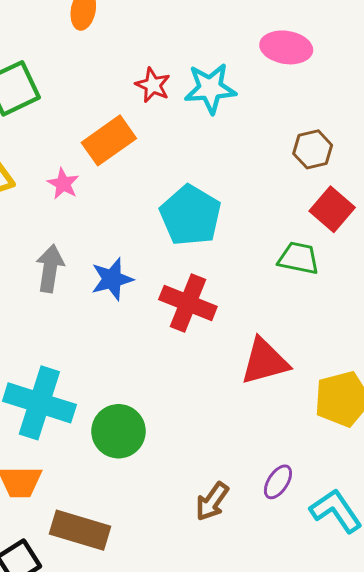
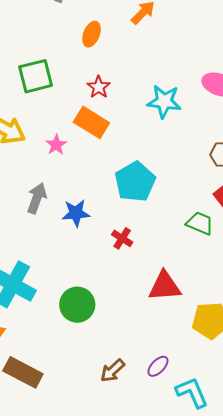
red star: (153, 85) -> (99, 87), moved
orange rectangle: (109, 140) -> (91, 122), turned 56
red cross: (188, 303) -> (122, 238), size x0.6
green circle: (118, 431) -> (77, 305), moved

